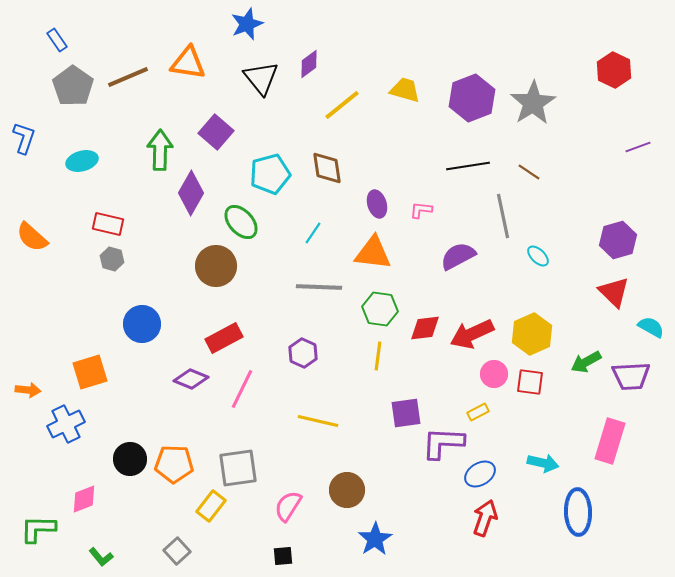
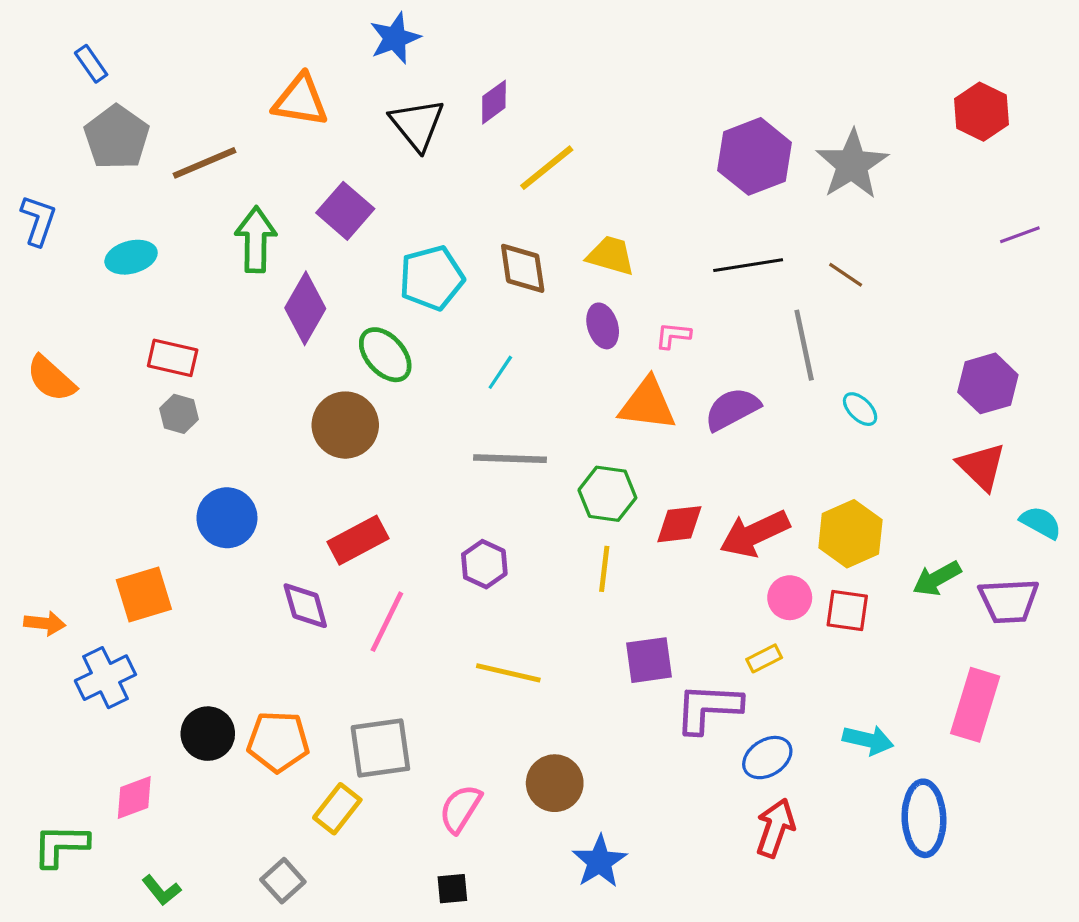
brown line: (128, 77) -> (205, 163), moved
yellow trapezoid: (405, 90) -> (611, 256), moved
orange triangle: (373, 253) -> (647, 404), moved
purple diamond: (191, 379) -> (305, 606), turned 52

